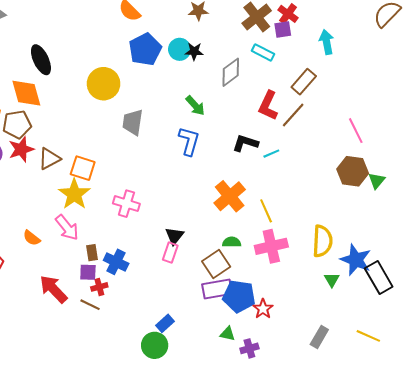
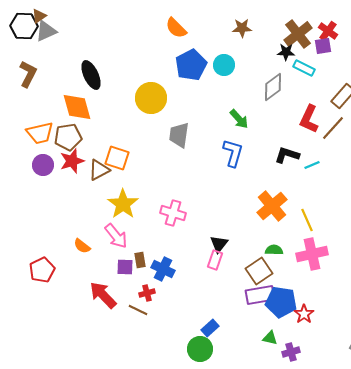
black star: (194, 51) -> (286, 52), moved
orange square: (83, 168) -> (117, 158), moved
purple square: (88, 272) -> (125, 267), moved

